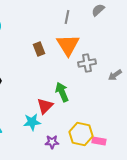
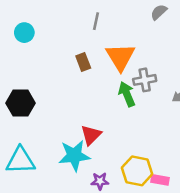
gray line: (67, 17) -> (96, 21), moved
green arrow: (62, 92) -> (127, 94), moved
cyan star: (32, 122) -> (74, 156), size x1.4

